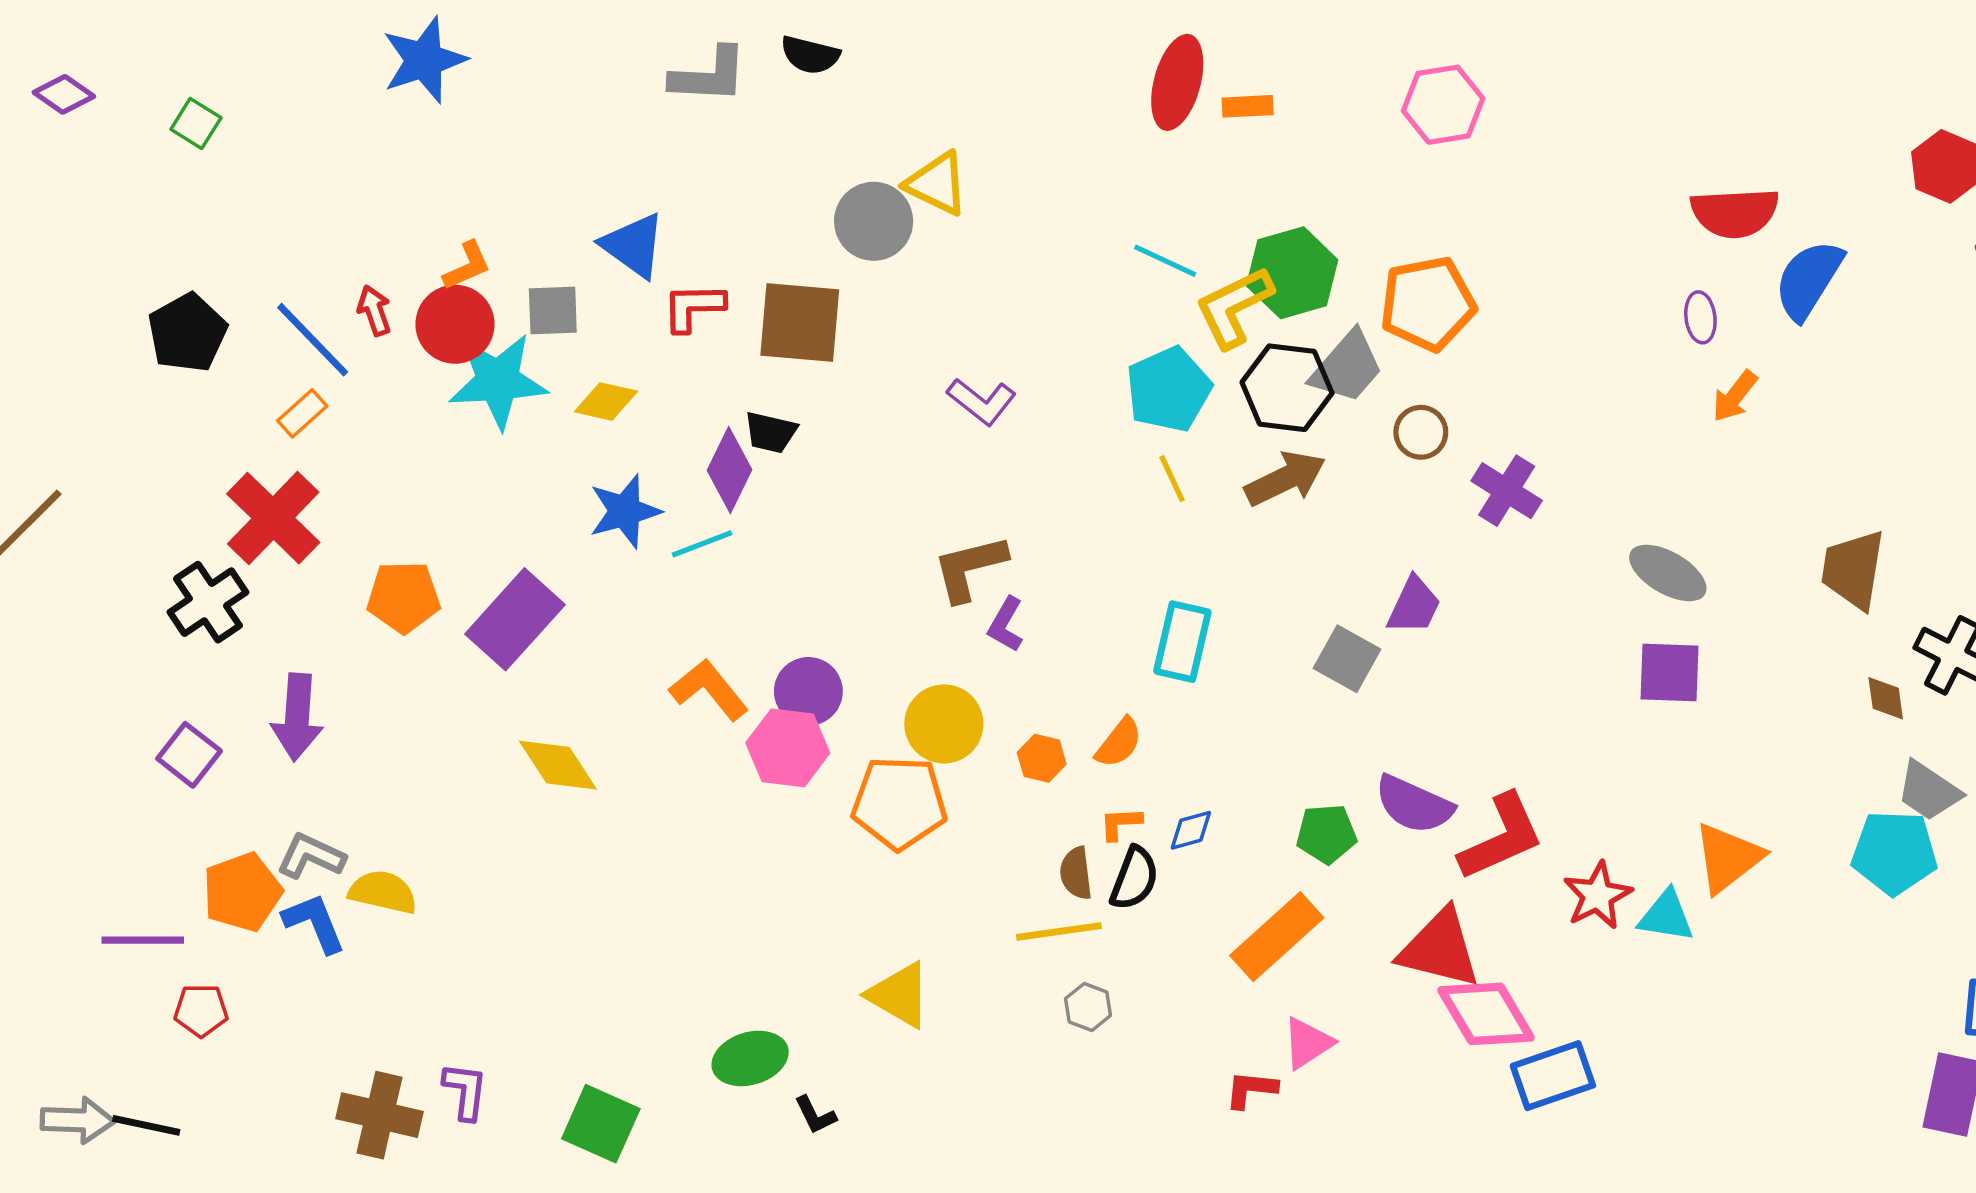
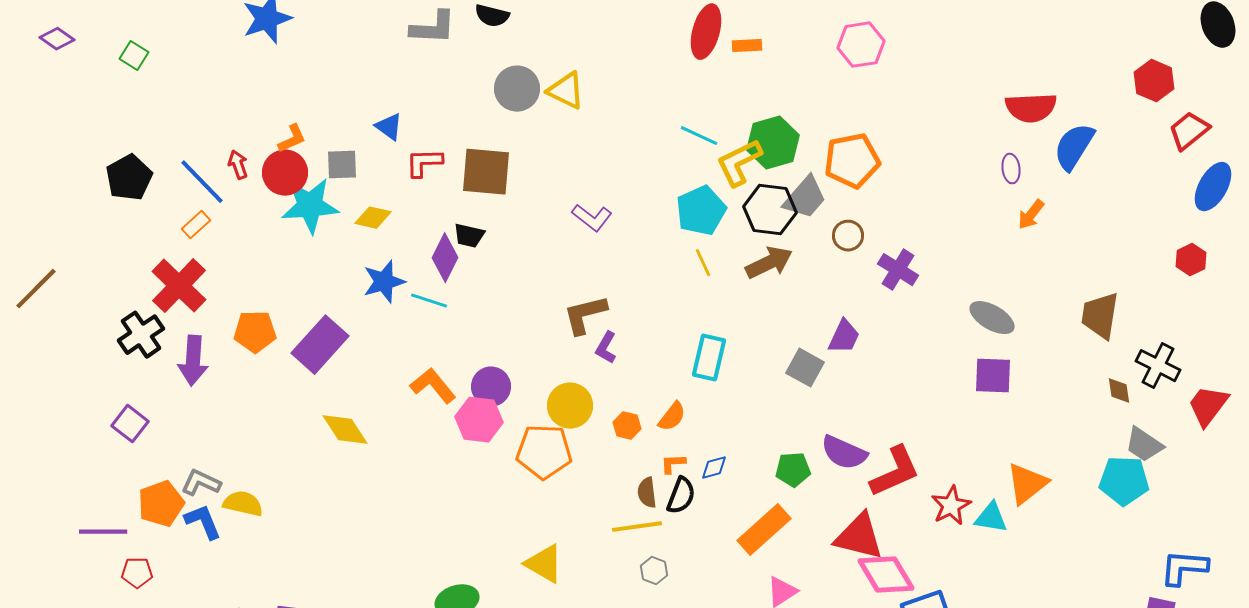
gray circle: (874, 221) -> (517, 89), moved
blue triangle: (633, 245) -> (389, 127), size x0.7
cyan line: (702, 544) -> (429, 301), turned 39
purple arrow: (297, 717) -> (193, 361), moved

